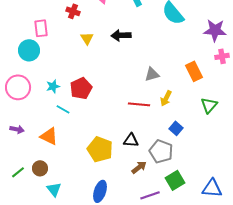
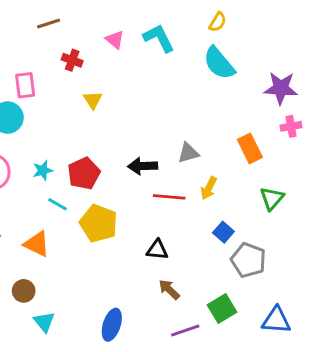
black arrow: (121, 35) -> (143, 166), moved
yellow pentagon: (100, 149) -> (99, 223), moved
gray pentagon: (161, 151) -> (248, 260), moved
brown arrow: (139, 167) -> (169, 289), turned -98

